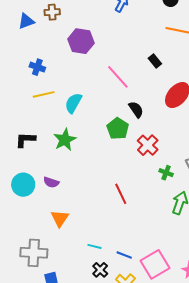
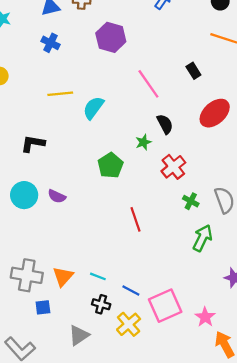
blue cross: (37, 67) -> (50, 43), moved
green pentagon: (118, 129) -> (110, 165), moved
green star: (65, 140) -> (143, 142), moved, size x0.6
orange triangle: (60, 218) -> (63, 276), moved
black cross: (100, 270) -> (101, 304), turned -35

